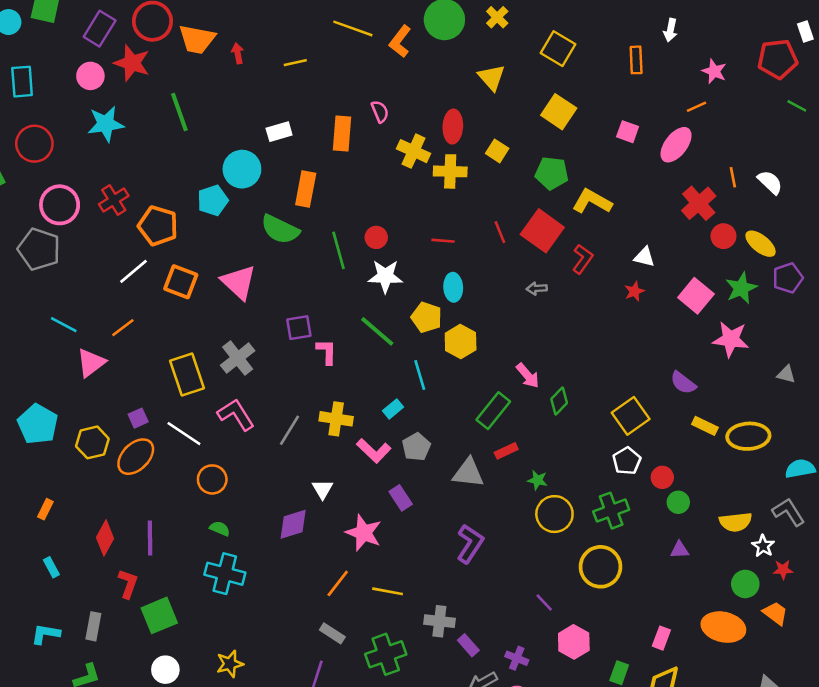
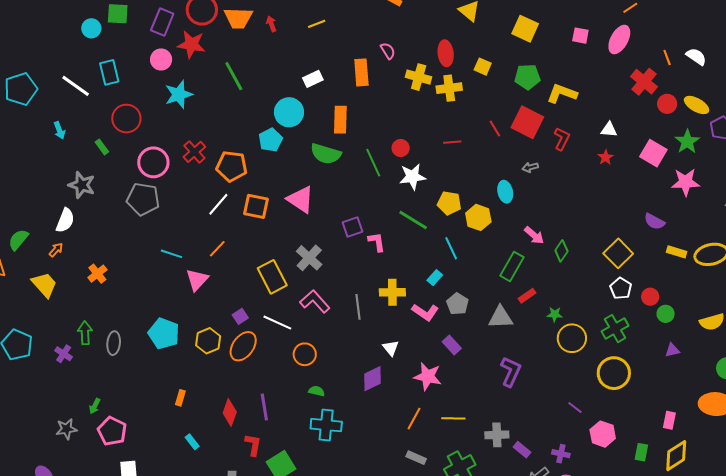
cyan ellipse: (453, 287) -> (505, 192), moved
gray line: (289, 430) -> (358, 307), turned -30

